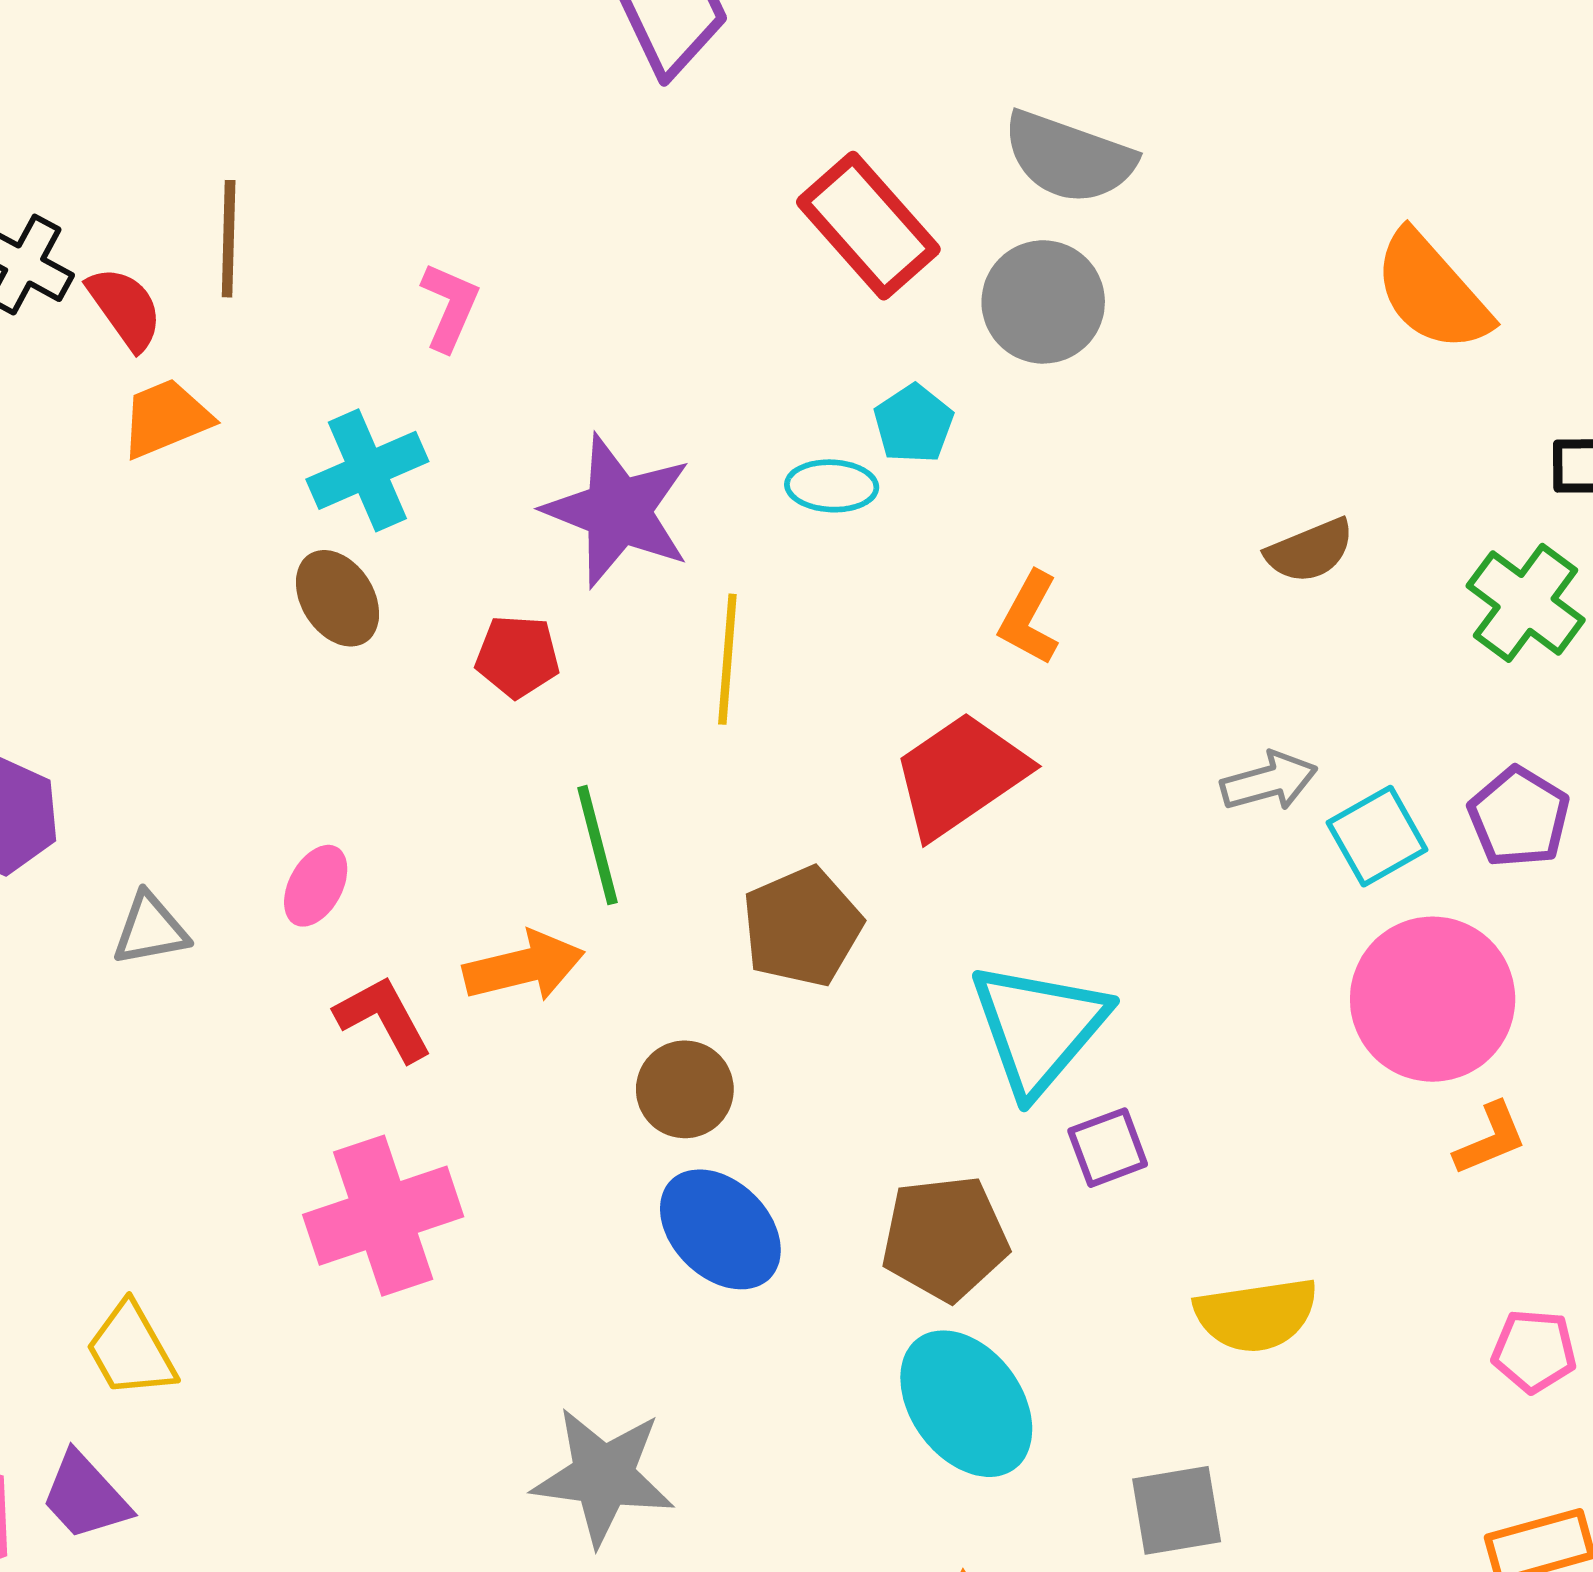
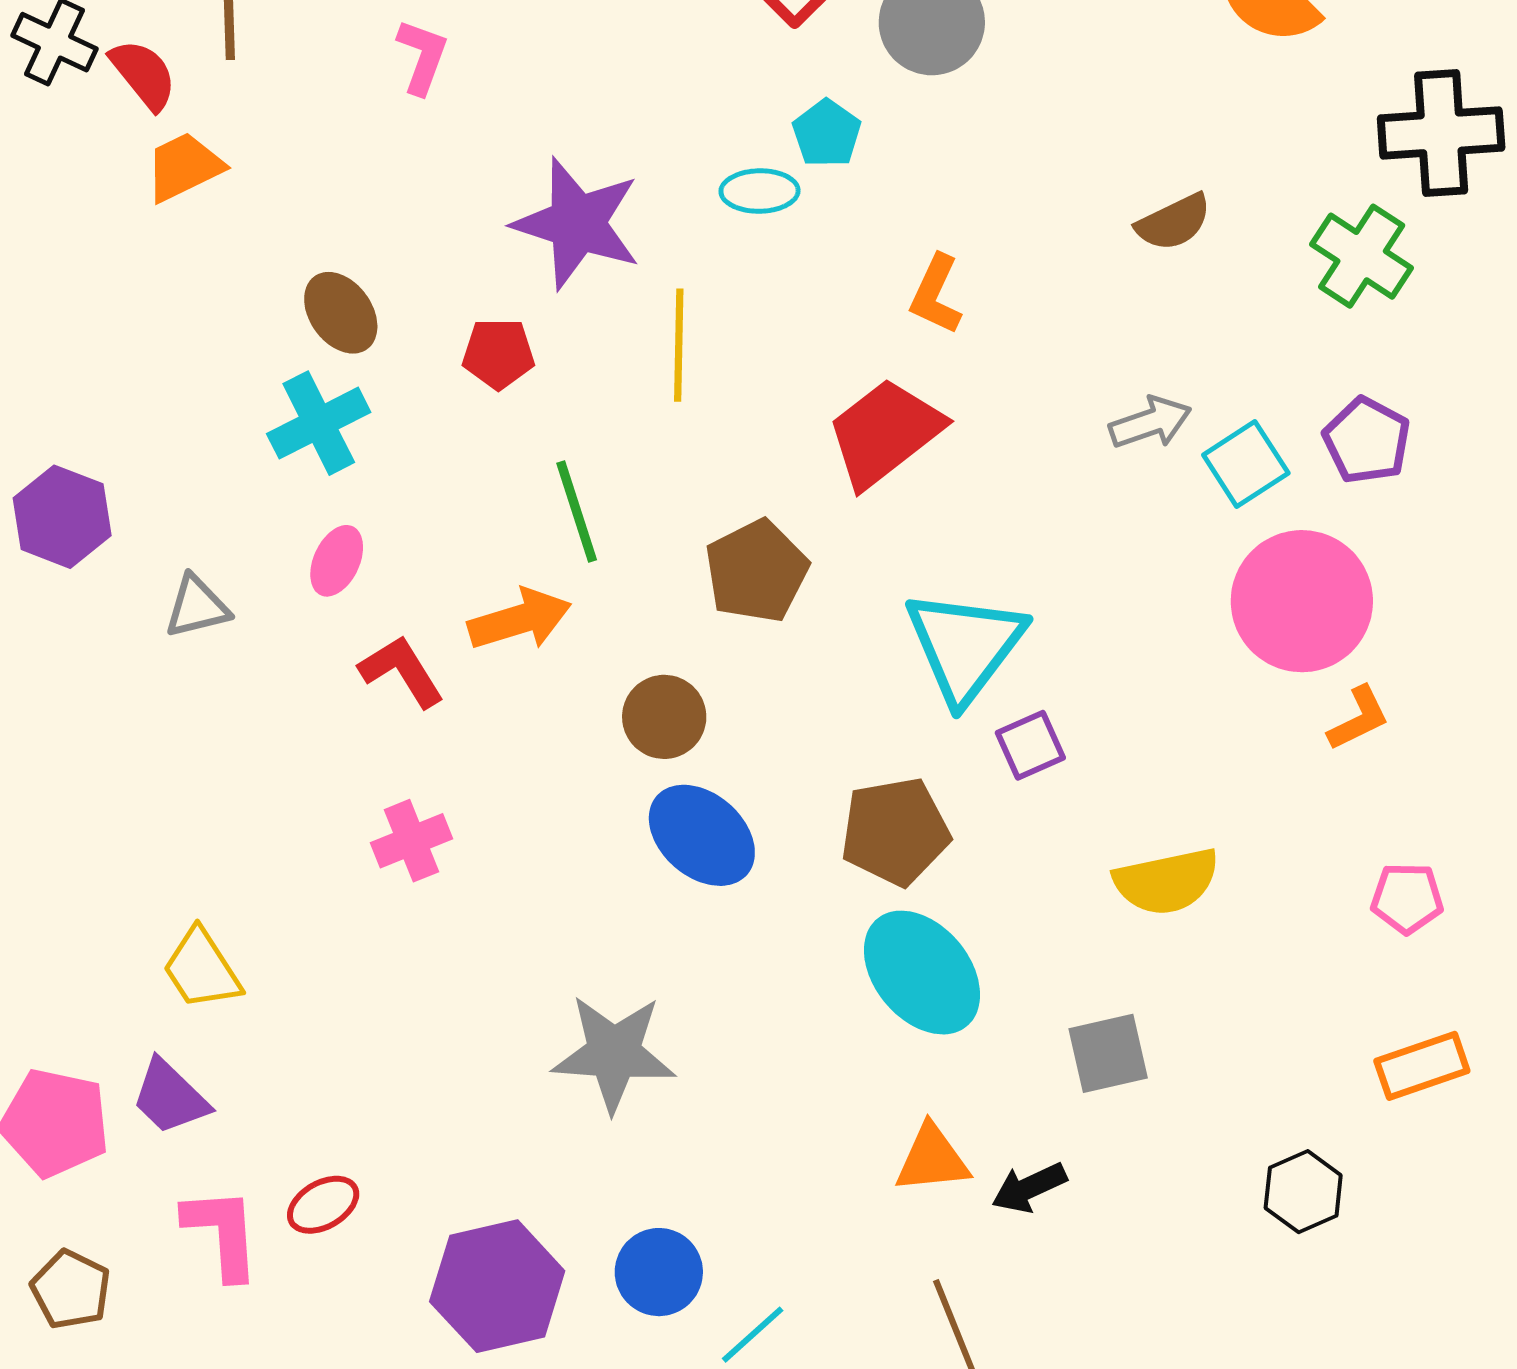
cyan cross: (367, 470) -> (319, 423), moved
pink cross: (383, 1216) -> (411, 841), size x0.6

